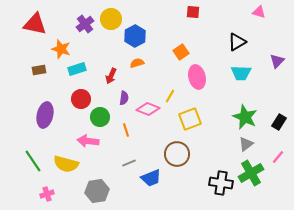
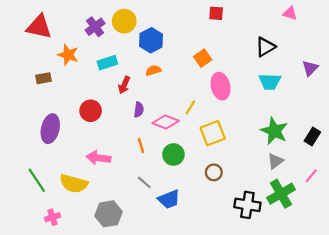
cyan rectangle: (77, 69) -> (107, 63), moved
green circle: (100, 117) -> (173, 154), moved
brown circle: (177, 154) -> (214, 172), moved, size x0.6
gray line: (129, 163) -> (144, 182), turned 64

